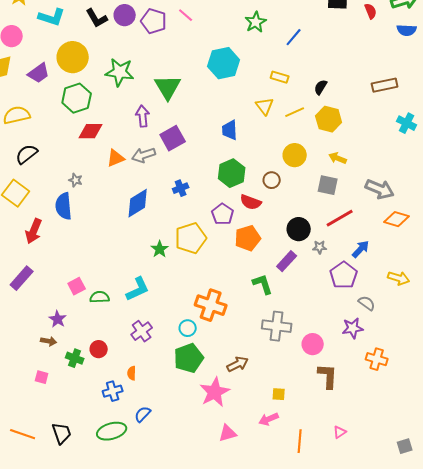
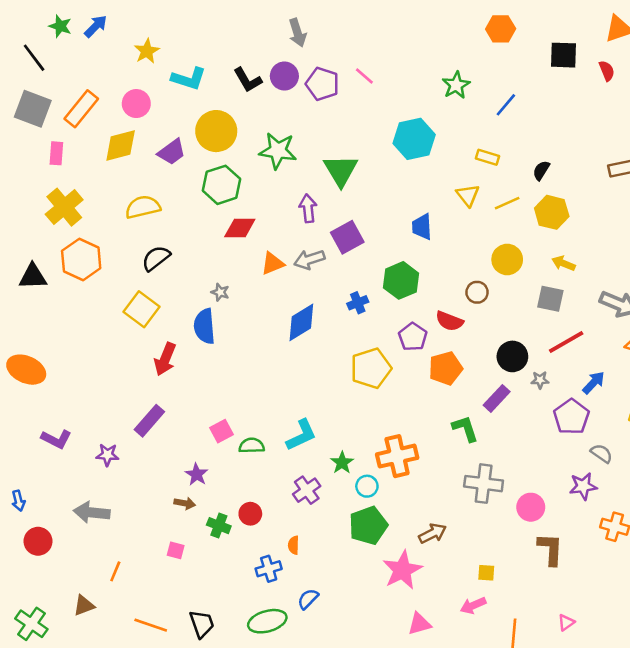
green hexagon: (232, 173) -> (401, 280), moved
green star: (160, 249) -> (342, 463), moved
orange cross: (211, 305) -> (397, 456), turned -32

